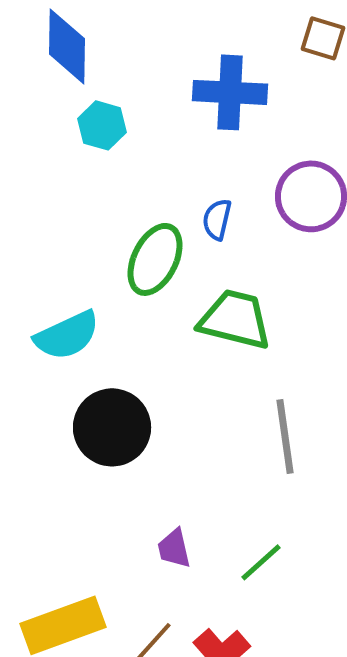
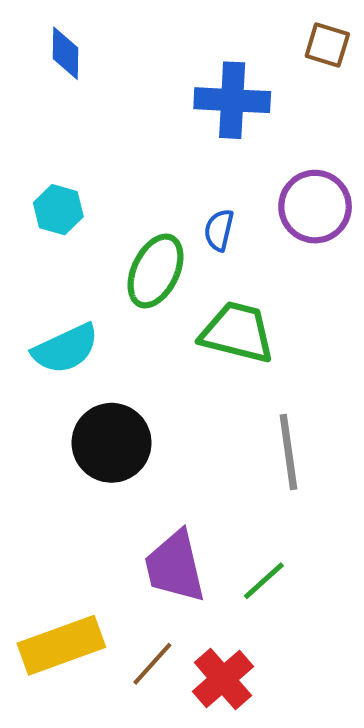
blue diamond: (67, 46) -> (65, 53), size x0.7
cyan hexagon: (102, 125) -> (58, 210), moved
purple trapezoid: (174, 548) -> (175, 567), size x1.8

